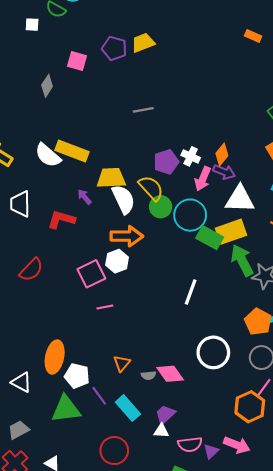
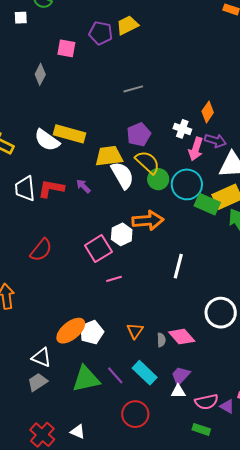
orange diamond: (222, 154) -> (208, 112), moved
purple pentagon: (166, 162) -> (139, 134), moved
purple arrow: (84, 197) -> (83, 186), moved
red L-shape: (61, 219) -> (51, 189), moved
orange arrow: (127, 236) -> (148, 220), moved
white line: (191, 292) -> (178, 266), moved
orange ellipse: (55, 357) -> (71, 331), turned 44
gray semicircle: (149, 375) -> (161, 340), turned -80
white pentagon: (77, 376) -> (92, 332), moved, turned -30
purple line: (99, 396) -> (115, 375), moved
gray trapezoid: (19, 430) -> (38, 382), moved
purple triangle: (211, 451) -> (227, 406), turned -42

